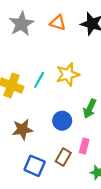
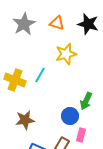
yellow star: (68, 74) -> (66, 54), moved
blue circle: (62, 121) -> (70, 116), moved

